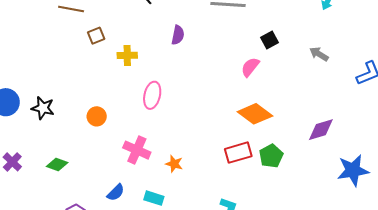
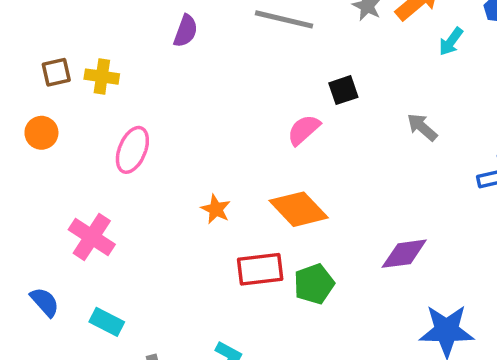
purple semicircle: (178, 35) -> (186, 31), moved
brown square: (96, 36) -> (56, 72), moved
orange circle: (97, 116) -> (41, 133), moved
orange star: (174, 164) -> (216, 209), moved
blue semicircle: (116, 192) -> (45, 302), turned -96

